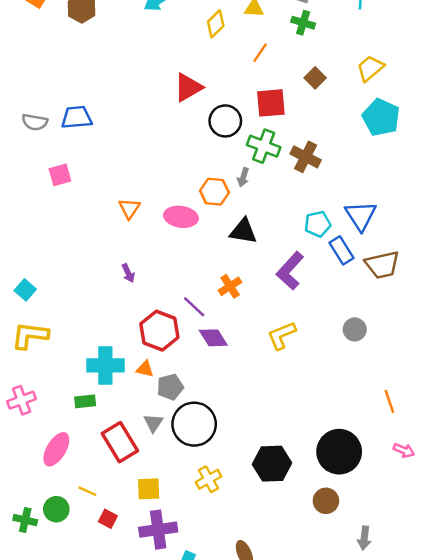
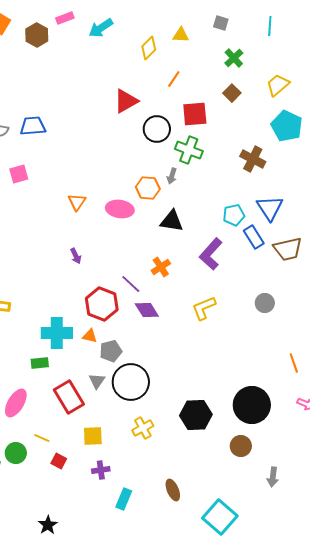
green cross: (303, 23) -> (234, 58), moved, turned 30
orange line: (260, 53) -> (174, 79), moved
brown cross: (306, 157) -> (253, 159), moved
purple cross: (158, 530) -> (101, 470), size x0.6

